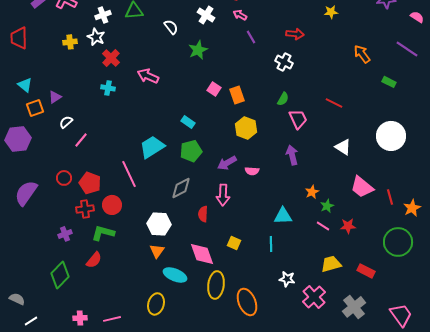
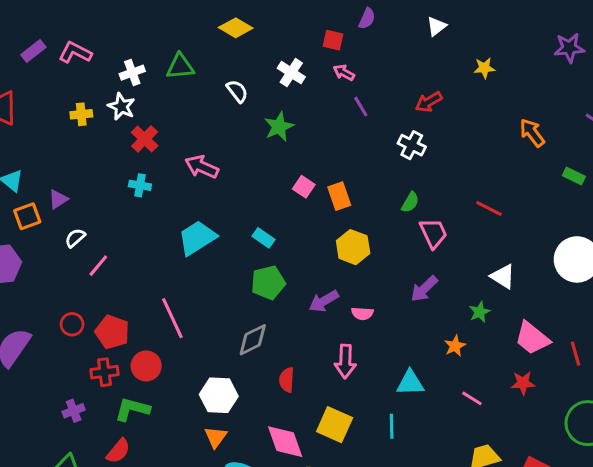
red arrow: (295, 34) -> (429, 102), turned 144
cyan trapezoid: (152, 147) -> (197, 238), moved
purple arrow: (292, 155) -> (424, 289), turned -120
pink arrow: (223, 195) -> (345, 361), moved
green star: (327, 206) -> (480, 312), moved
red star: (348, 226) -> (523, 383), moved
yellow square: (234, 243) -> (335, 425), size x1.6

